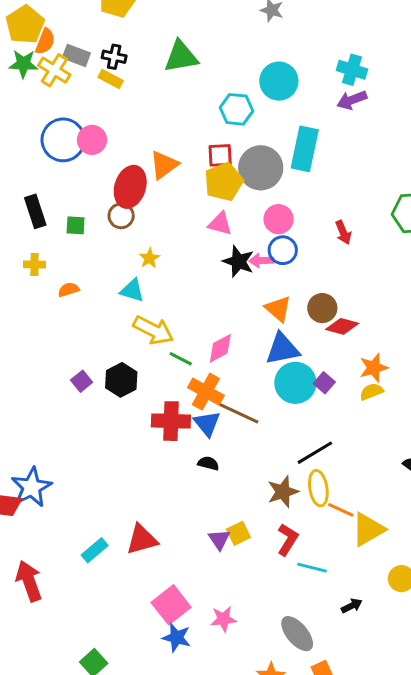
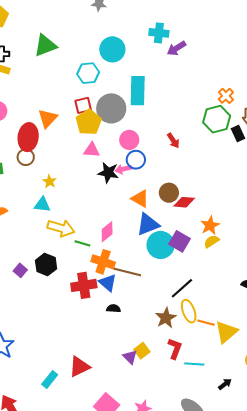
purple arrow: (352, 100) -> (176, 48), moved
purple square: (324, 383) -> (179, 241), size x1.5

